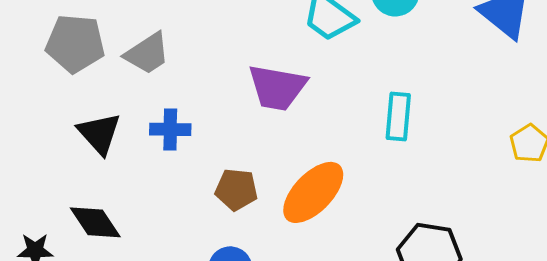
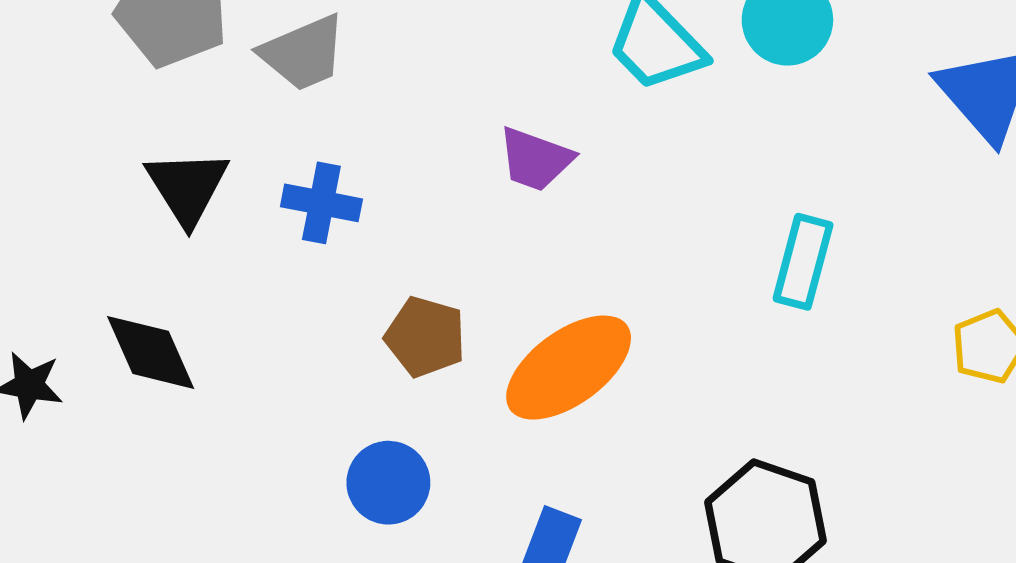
purple trapezoid: (277, 87) -> (535, 159), size x0.7
cyan rectangle: (398, 116) -> (803, 262), moved

